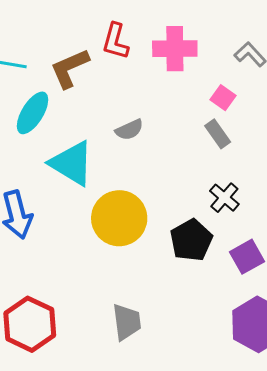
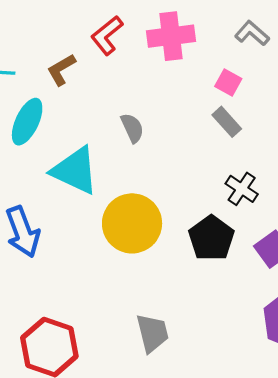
red L-shape: (115, 41) -> (107, 35), turned 42
brown L-shape: (70, 68) -> (61, 70), size x0.7
gray semicircle: (129, 130) -> (132, 128), turned -84

